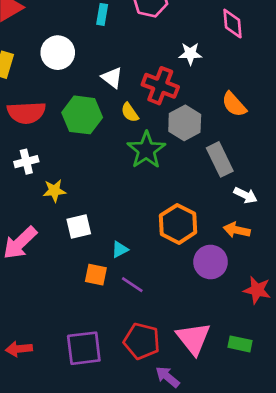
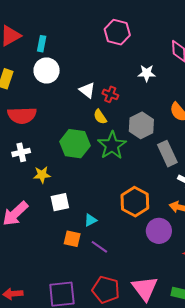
cyan rectangle: (102, 14) -> (42, 44), moved
red cross: (160, 86) -> (110, 94), moved, size x0.6
green hexagon: (82, 115) -> (75, 144), moved

